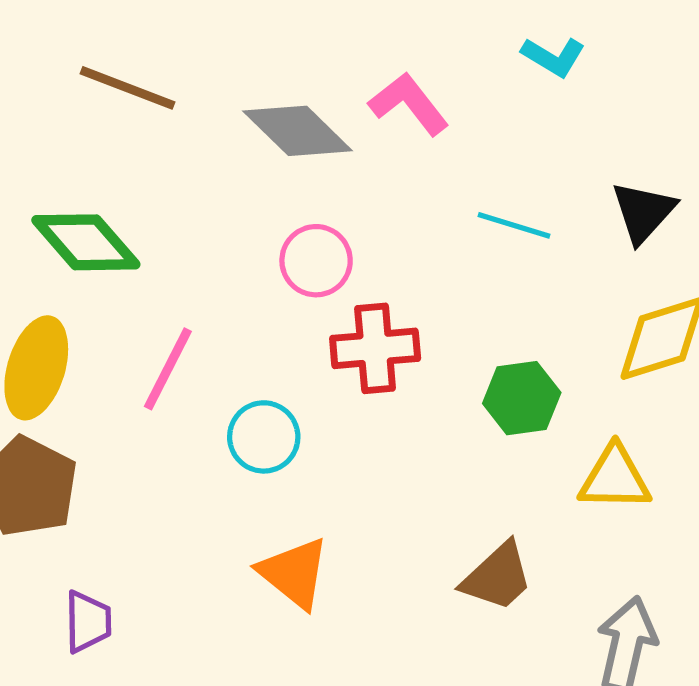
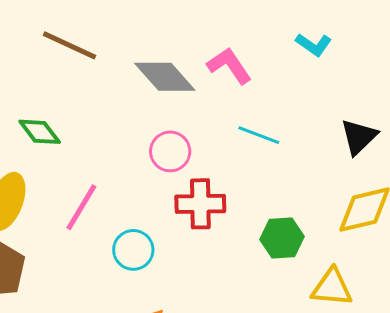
cyan line: (514, 225) -> (259, 135), moved
green diamond: (86, 242) -> (40, 132), size x0.7

